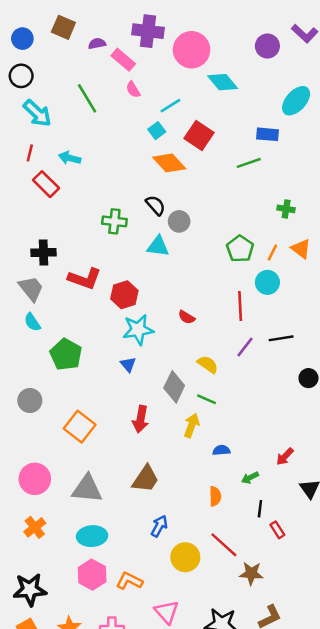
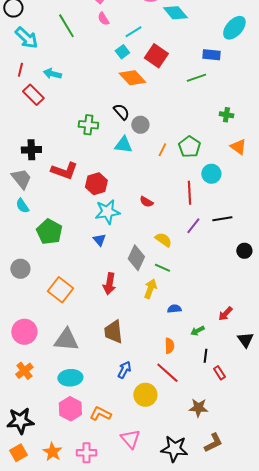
orange line: (272, 252) -> (162, 150), moved
brown trapezoid: (146, 479) -> (113, 332), turned 140
red line: (224, 545) -> (167, 373), moved

